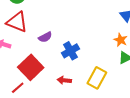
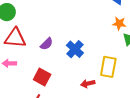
red square: (31, 67) -> (42, 77), size x0.7
red arrow: (64, 80) -> (88, 84), moved

